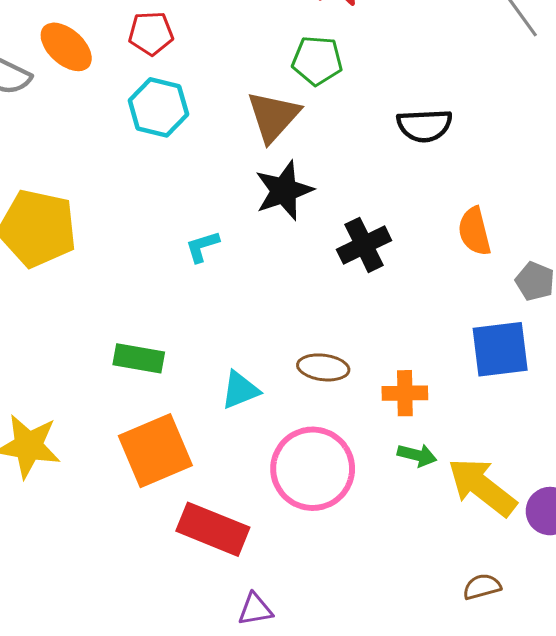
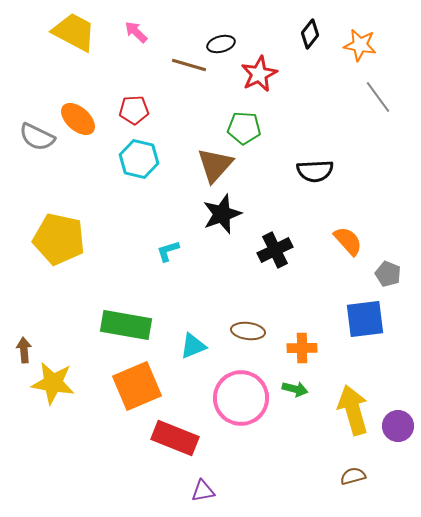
orange semicircle: (474, 231) -> (348, 241), turned 152
green rectangle: (139, 358) -> (126, 325), size x1.5
green arrow: (417, 455) -> (295, 389), moved
yellow arrow: (482, 487) -> (353, 410), turned 36

